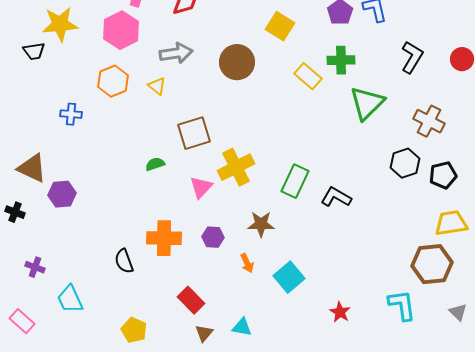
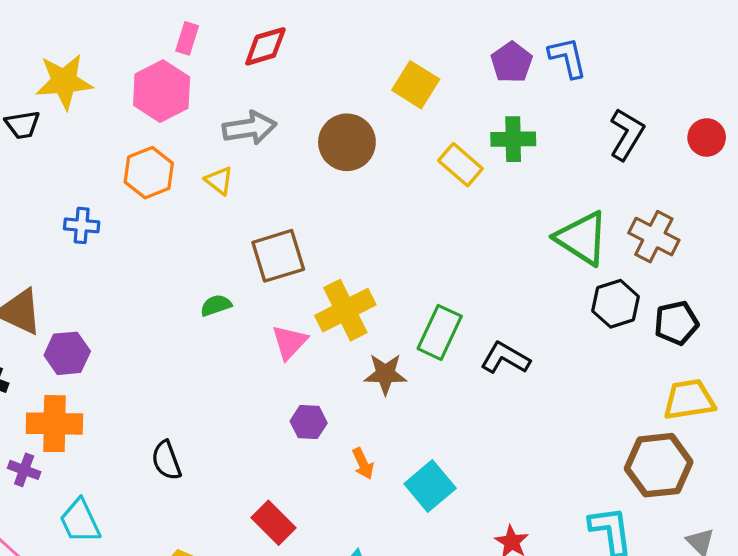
green triangle: (367, 103) -> (582, 238), moved, turned -42
brown star: (261, 224) -> (385, 374), moved
orange cross: (164, 238) -> (54, 424), moved

